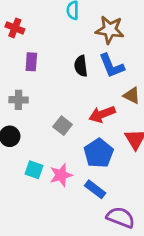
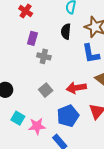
black semicircle: (81, 66) -> (66, 31), moved
gray cross: (19, 100) -> (44, 56), moved

